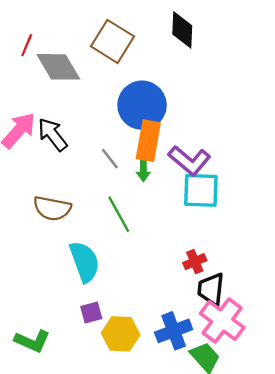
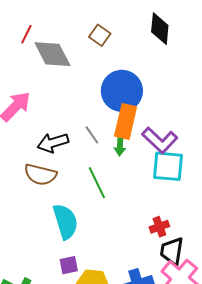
brown square: (112, 41) -> (100, 35), size x0.6
black arrow: (53, 135) -> (53, 143), moved, turned -72

